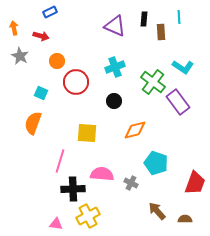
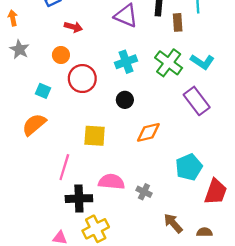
red arrow: (41, 36) -> (73, 27), moved
green cross: (153, 82) -> (169, 63), moved
orange semicircle: (33, 123) -> (34, 125), turned 30
cyan pentagon: (156, 163) -> (189, 167), moved, turned 30

